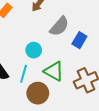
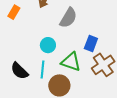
blue rectangle: (79, 40) -> (91, 44), moved

